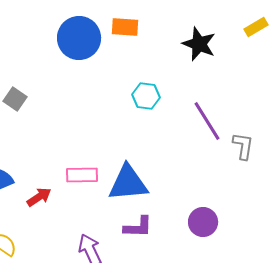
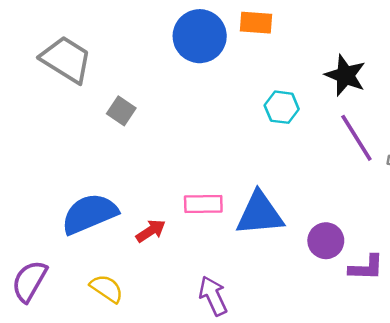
black star: (199, 44) -> (345, 75), moved
purple circle: (203, 222) -> (326, 241), moved
purple L-shape: (138, 227) -> (366, 268), moved

